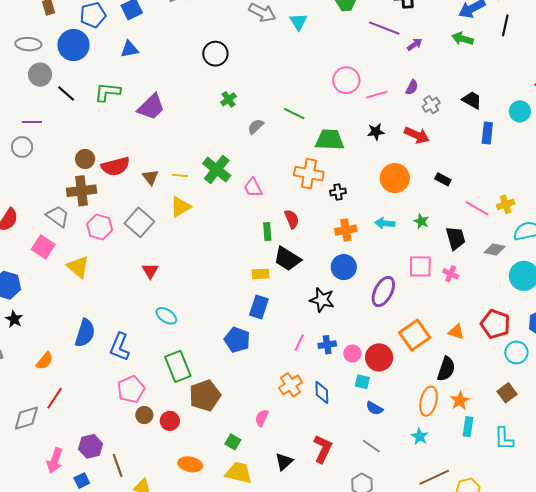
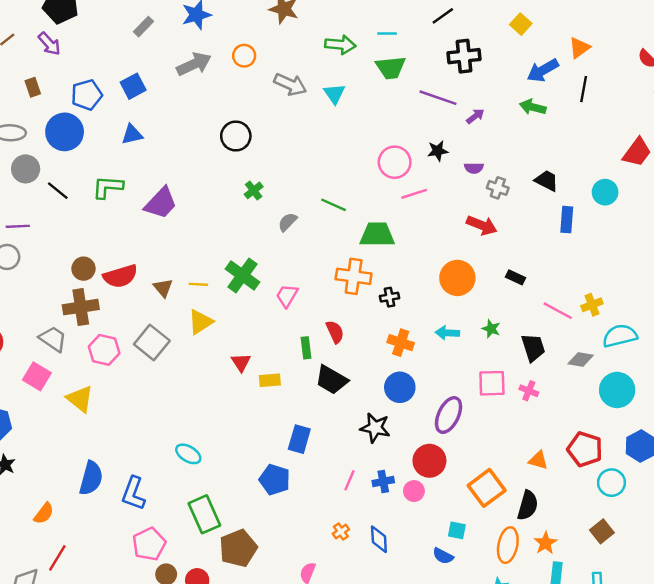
purple semicircle: (412, 87) -> (474, 168), turned 63
pink line: (377, 95) -> (414, 194), moved
gray cross: (431, 105) -> (498, 188), turned -36
black star: (376, 132) -> (438, 151), moved
pink trapezoid: (253, 188) -> (287, 296), turned 60
orange cross: (346, 230) -> (401, 343), turned 30
red triangle: (150, 271) -> (241, 362), moved
yellow rectangle: (261, 274) -> (270, 380), moved
orange square: (415, 335) -> (487, 488), moved
red circle: (379, 357) -> (429, 461), moved
cyan square: (362, 382) -> (457, 530), moved
orange cross: (291, 385) -> (341, 532), size x0.6

